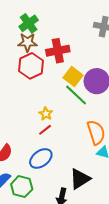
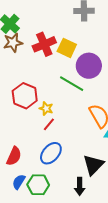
red hexagon: (31, 66) -> (25, 96), moved
yellow square: (73, 77) -> (67, 48), moved

